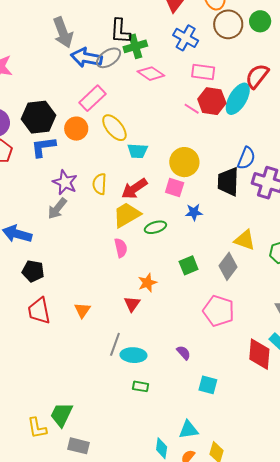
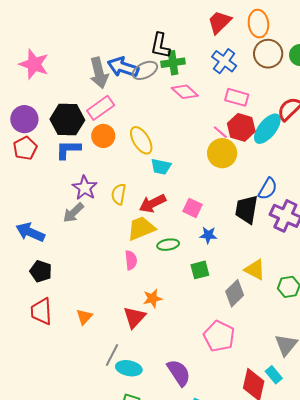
gray arrow: (63, 32) -> (99, 73), moved
pink rectangle: (93, 98) -> (101, 108), moved
yellow circle: (184, 162) -> (222, 153), moved
green square: (189, 265) -> (200, 270), moved
red triangle: (132, 304) -> (134, 317), size x1.4
purple semicircle: (184, 353) -> (179, 373), size x1.8

